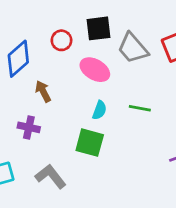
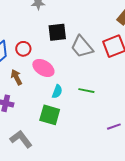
red circle: (61, 40) -> (23, 49), moved
pink ellipse: (95, 70) -> (43, 68), moved

